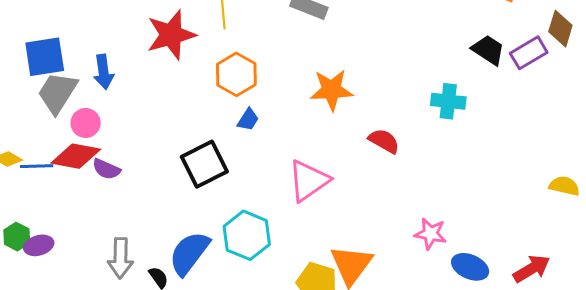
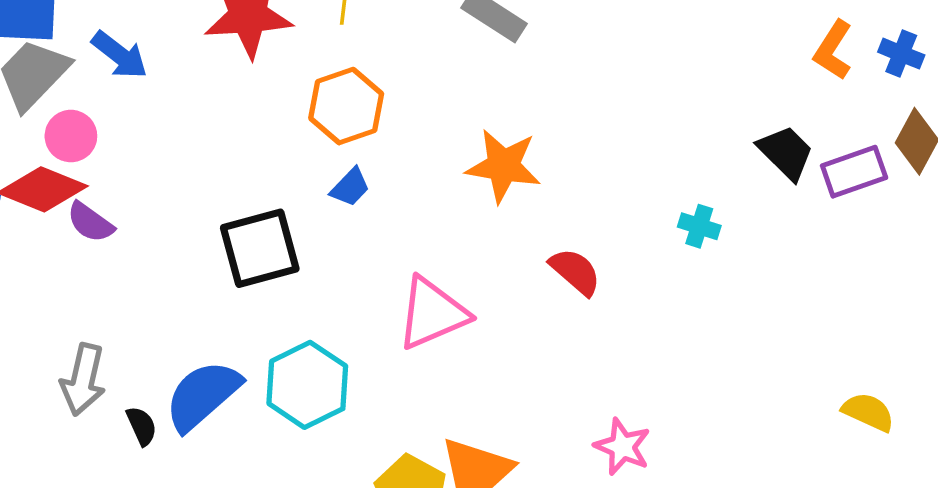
blue arrow: (103, 72) -> (120, 55), turned -56
cyan cross: (448, 101) -> (699, 226), size x0.7

